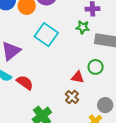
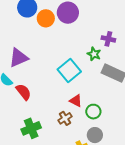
cyan square: (46, 35) -> (69, 70), moved
green circle: (96, 67) -> (93, 112), moved

